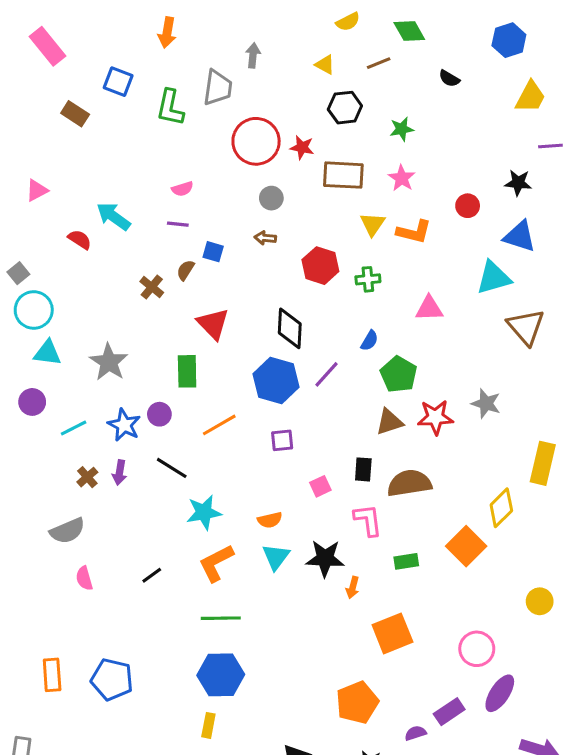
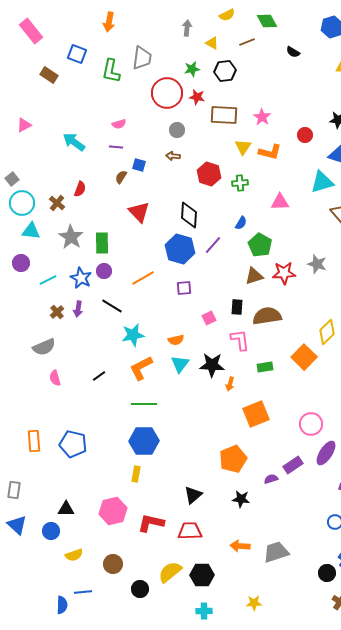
gray arrow: (253, 55) -> (187, 28), moved
green star: (402, 129) -> (192, 69), moved
red semicircle: (80, 239) -> (80, 189), moved, turned 77
brown cross: (152, 287) -> (57, 203), moved
green rectangle: (187, 371) -> (102, 243), moved

